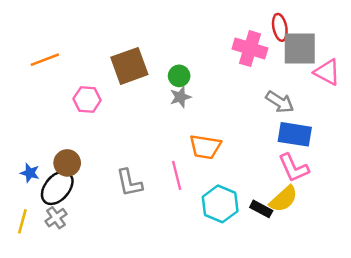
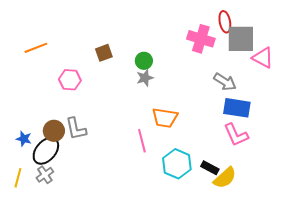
brown square: (129, 66) -> (104, 53), size x0.6
gray L-shape: (129, 183) -> (76, 129), moved
yellow semicircle: (284, 199) -> (225, 178), moved

